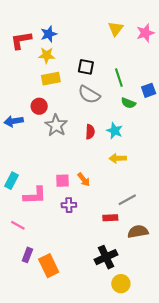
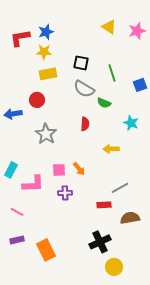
yellow triangle: (116, 29) -> (109, 27), turned -35
green semicircle: (128, 103) -> (104, 103), moved
gray star: (56, 125) -> (46, 134), moved
cyan star: (115, 131) -> (131, 123), moved
purple rectangle: (27, 255) -> (17, 240), moved, turned 56

